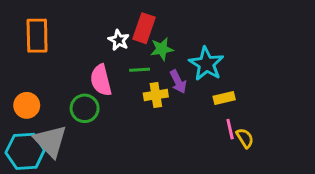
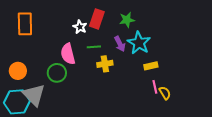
green star: (162, 49) -> (127, 20), moved
purple arrow: (178, 82) -> (120, 44), moved

